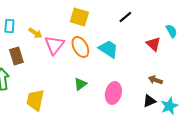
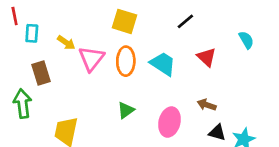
red triangle: (153, 44) -> (207, 57), moved
orange ellipse: (80, 47) -> (126, 61), turned 30
brown arrow: (155, 80) -> (207, 105), moved
black triangle: (149, 101) -> (217, 133), turned 40

